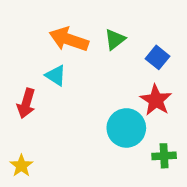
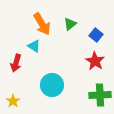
orange arrow: (69, 39) -> (42, 24), turned -140
cyan circle: (126, 128) -> (52, 85), moved
green cross: (164, 156) -> (100, 95), size x1.5

